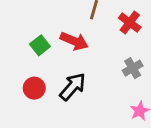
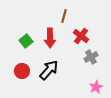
red cross: (130, 23) -> (81, 36), moved
red arrow: (74, 41) -> (50, 38), turned 66

